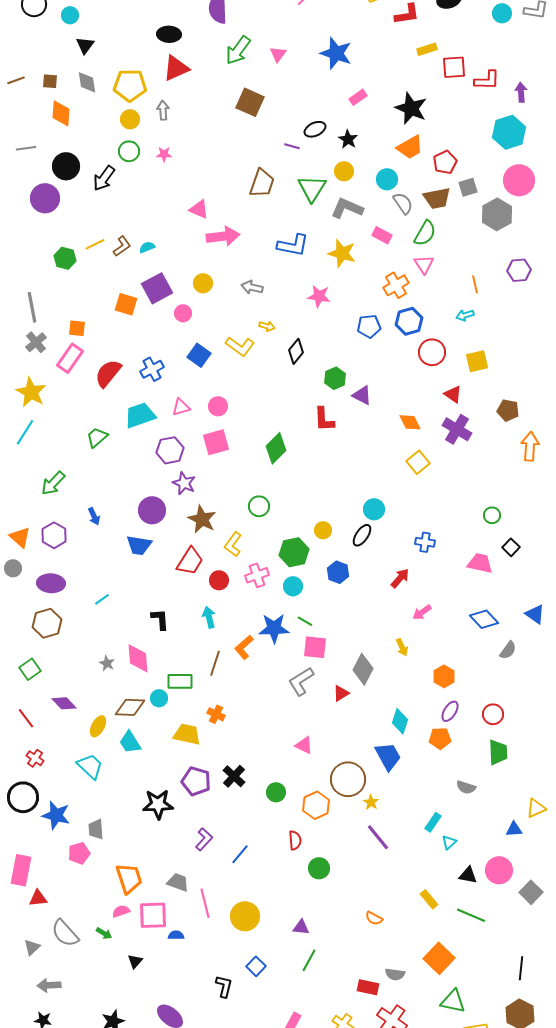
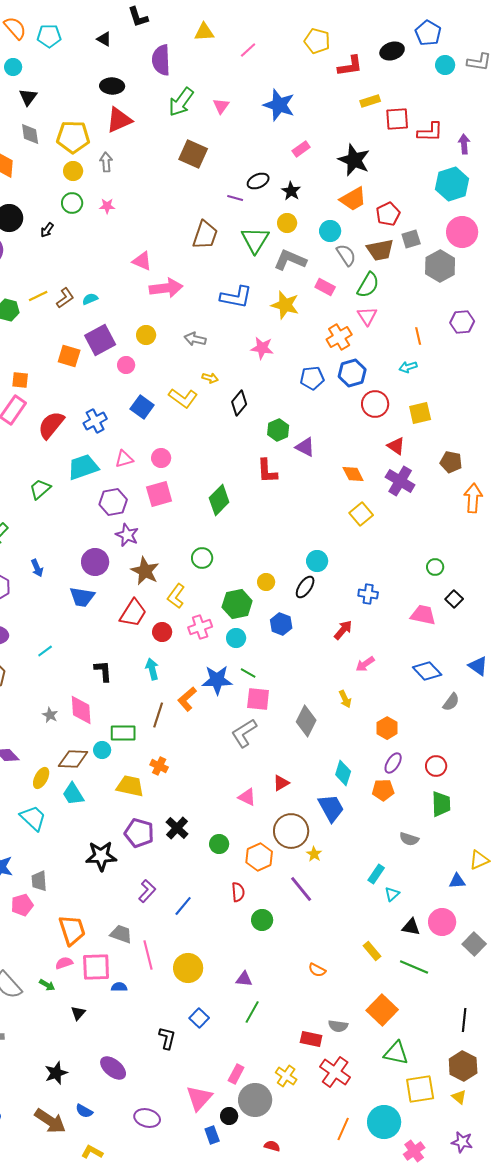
black arrow: (104, 178) -> (47, 230), size x0.6
red triangle: (341, 693) -> (281, 783), moved
purple line: (378, 837) -> (301, 889), moved

